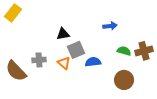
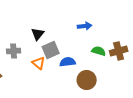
black triangle: (63, 34) -> (38, 34), turned -40
gray cross: (39, 60) -> (14, 51), moved
brown circle: (124, 80) -> (87, 80), moved

